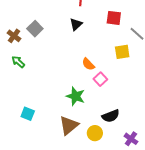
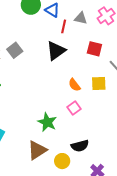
black triangle: (76, 24) -> (56, 51), size x1.5
orange semicircle: (88, 64) -> (74, 85), moved

